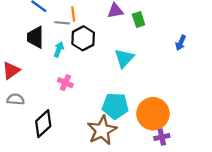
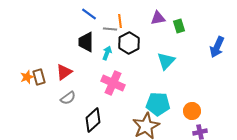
blue arrow: (181, 43) -> (217, 47), size x1.5
pink cross: (65, 83) -> (113, 83), size x1.6
gray semicircle: (16, 99) -> (68, 98), turned 140
orange circle: (153, 114) -> (192, 111), size x0.6

